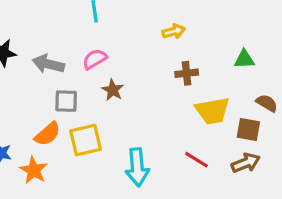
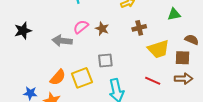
gray arrow: (48, 64) -> (62, 41), moved
brown star: (113, 90) -> (102, 29), moved
gray square: (66, 101) -> (105, 60), moved
brown arrow: (246, 163) -> (184, 79), turned 30

